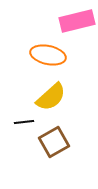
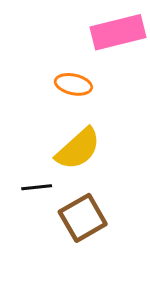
orange ellipse: (48, 55) -> (73, 84), size x0.7

